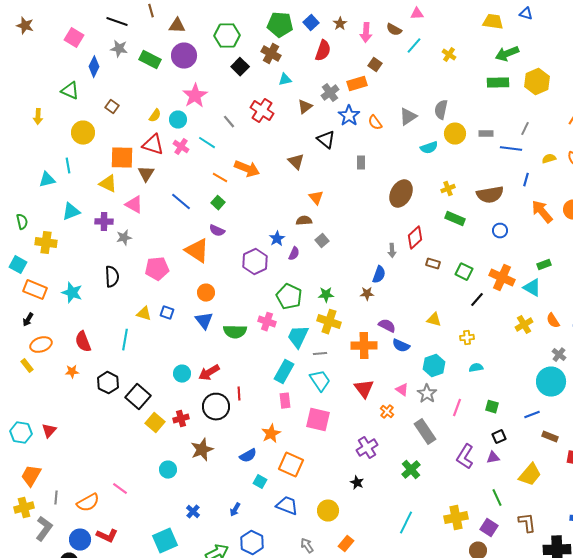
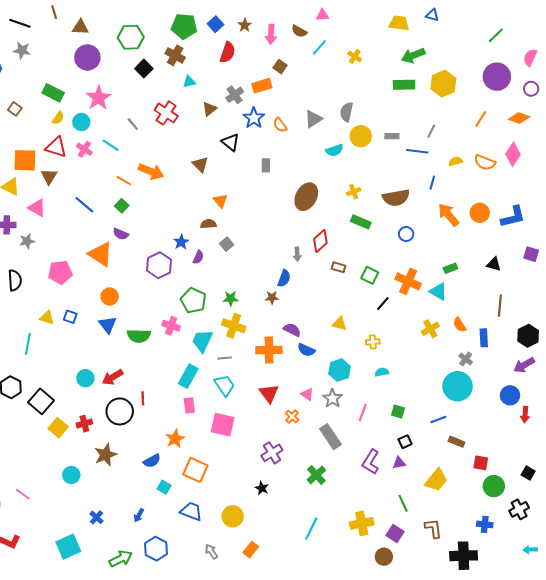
green rectangle: (150, 60) -> (53, 93), moved

